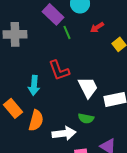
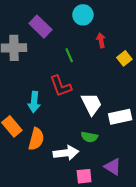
purple rectangle: (53, 14) -> (40, 27), moved
red arrow: (97, 27) -> (101, 40), turned 112
green line: (67, 32) -> (69, 55), moved

